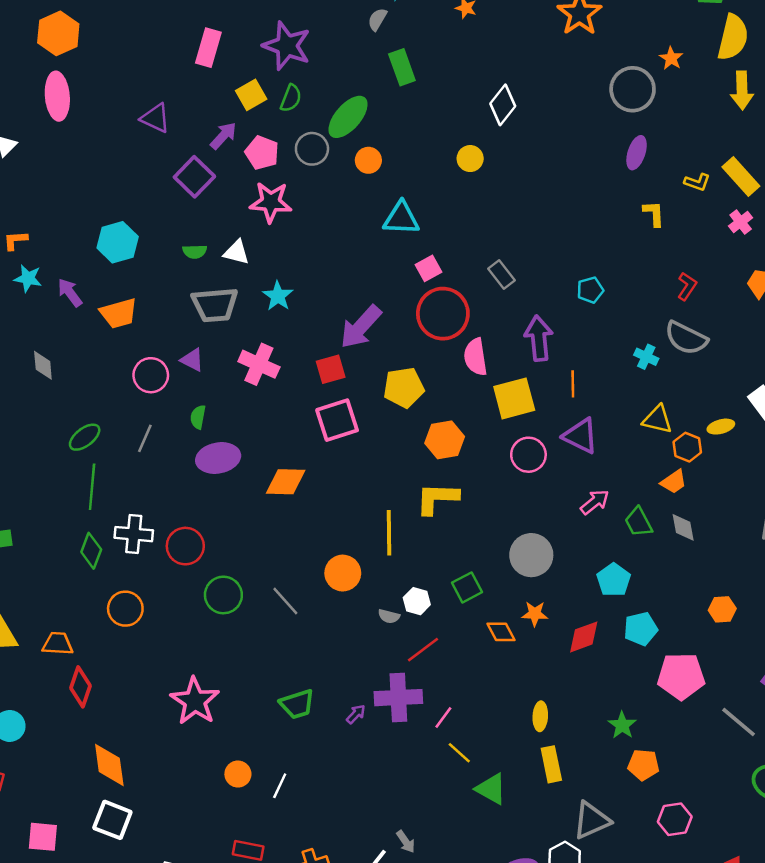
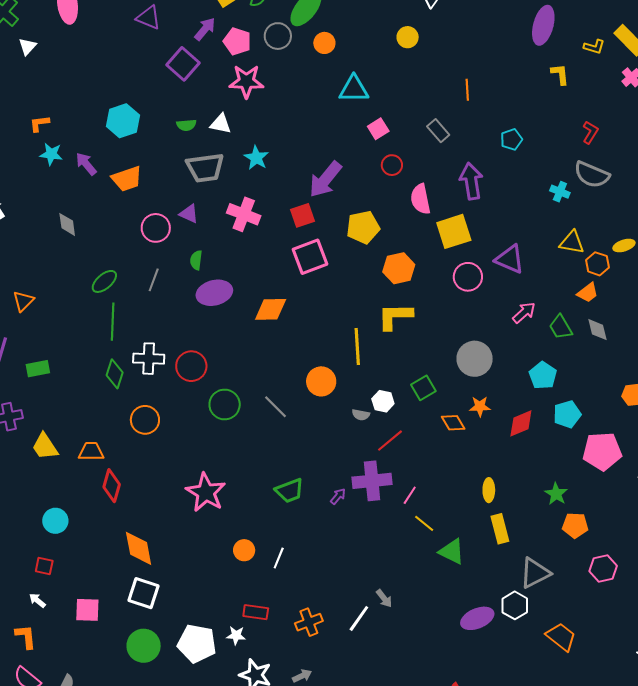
purple ellipse: (637, 153) -> (543, 25), size x1.4
red circle: (443, 314) -> (392, 165), size x0.5
orange line: (573, 384) -> (467, 90), moved

